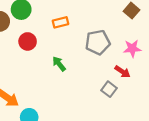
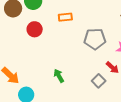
green arrow: (59, 64) -> (59, 76), moved

